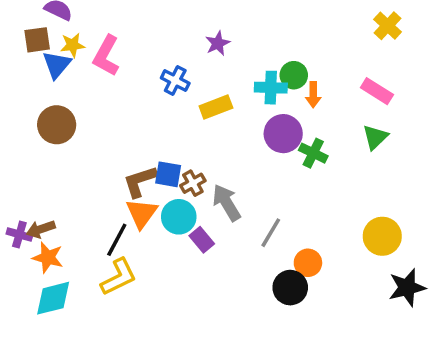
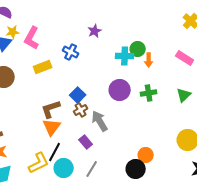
yellow rectangle: (216, 107) -> (43, 67), moved
purple circle: (283, 134) -> (120, 90), moved
green triangle: (375, 137) -> (184, 95), moved
green cross: (313, 153) -> (149, 93), turned -35
blue square: (168, 174) -> (78, 95), moved, turned 35
cyan circle: (179, 217) -> (64, 168), moved
gray line: (271, 233) -> (92, 169), moved
black line: (117, 240) -> (55, 152), moved

